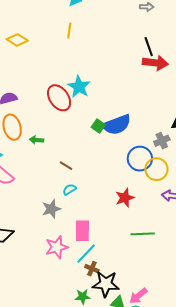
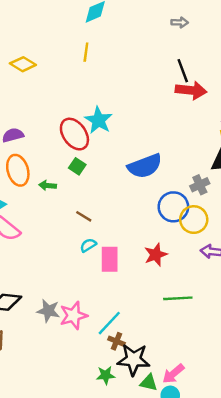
green square: (98, 126) -> (77, 166), moved
gray star: (51, 209) -> (48, 311), moved, turned 30
pink rectangle: (82, 231) -> (110, 259), moved

